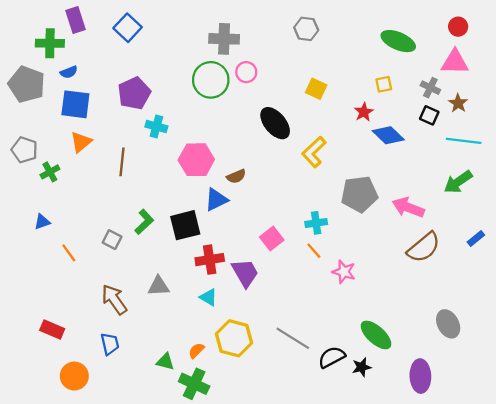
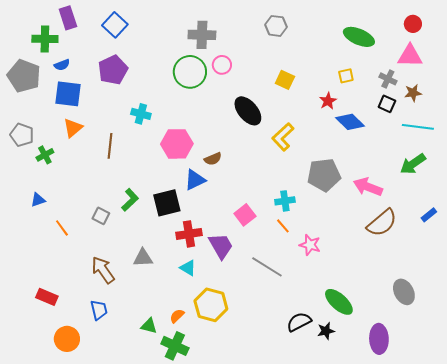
purple pentagon: (134, 93) -> (113, 70), moved
brown star: (458, 103) -> (413, 93), turned 30
gray line: (293, 338) -> (267, 267), moved

